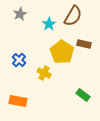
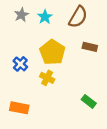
cyan star: (49, 24) -> (45, 17), moved
yellow pentagon: (62, 52) -> (52, 52), moved

